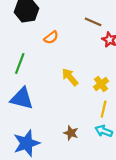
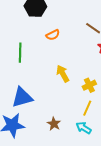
green line: (20, 63) -> (20, 53), turned -30
blue triangle: (22, 98) -> (22, 97), moved, turned -40

